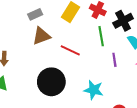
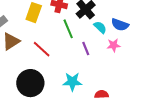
red line: (70, 50) -> (42, 49), turned 30

